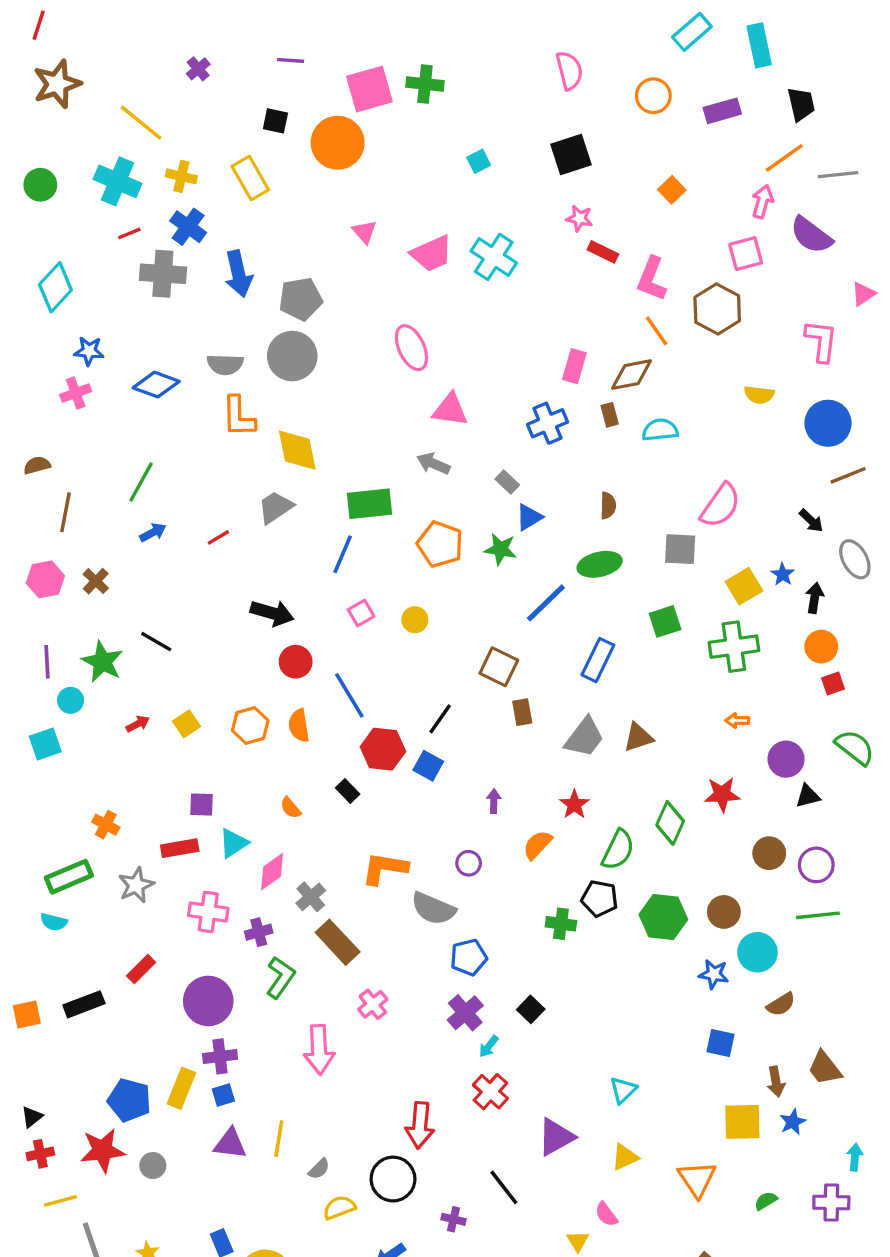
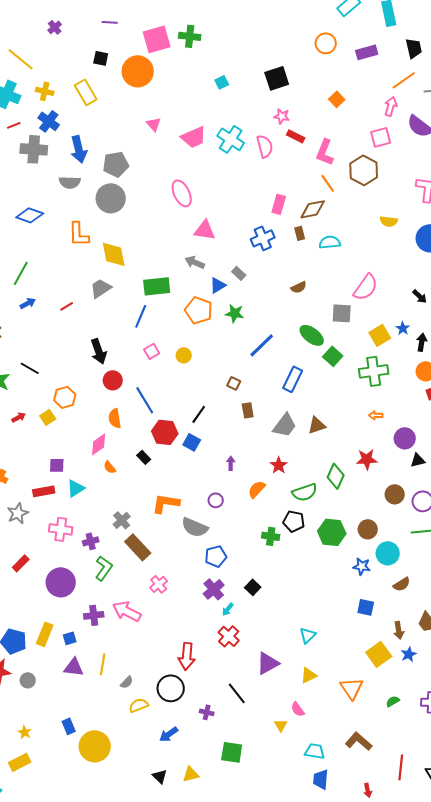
pink semicircle: (569, 71) -> (265, 146), moved
gray semicircle: (225, 364) -> (70, 182), moved
brown semicircle: (608, 506) -> (299, 287), turned 63
blue triangle: (529, 517) -> (218, 285), moved
green ellipse: (600, 564) -> (312, 335), moved, turned 50
black arrow: (272, 613) -> (99, 351), turned 55
green square: (665, 621) -> (333, 356), turned -30
brown square: (499, 667) -> (234, 383), size x0.6
orange hexagon: (250, 726) -> (65, 397), moved
green semicircle: (618, 850) -> (305, 492), turned 45
pink diamond: (272, 872) -> (99, 444), moved
pink arrow: (319, 1050) -> (127, 611), turned 120
purple cross: (220, 1056) -> (94, 615), moved
yellow square: (742, 1122) -> (379, 654), turned -35

